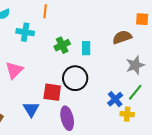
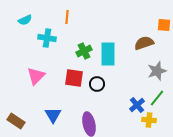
cyan rectangle: (86, 48) -> (108, 54), size x1.6
black circle: (75, 78) -> (97, 84), size x0.6
red square: (52, 92) -> (74, 78), moved

